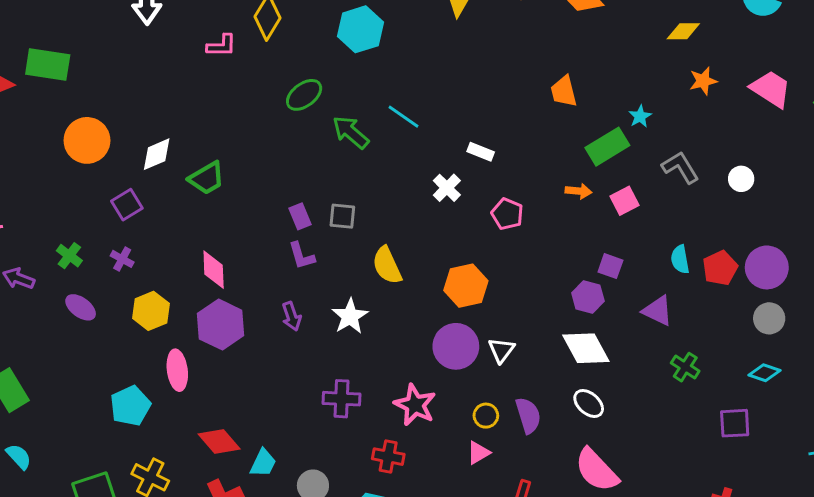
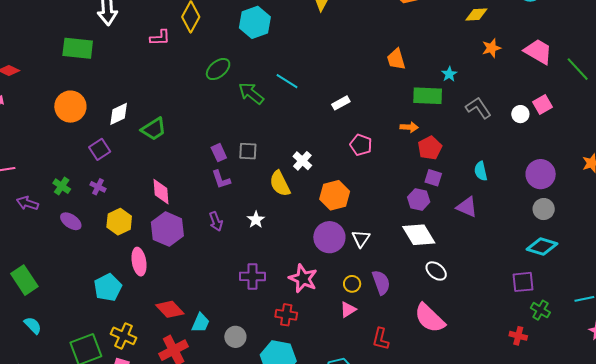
green rectangle: (48, 65) -> (78, 48), moved
green rectangle: (607, 147) -> (428, 96), turned 36
white rectangle: (481, 152) -> (341, 103), turned -48
white cross: (447, 188) -> (302, 161), moved
pink square: (625, 201) -> (542, 104), moved
red pentagon: (720, 268) -> (430, 148), moved
white star: (350, 316) -> (256, 220), size x0.7
green cross: (685, 367) -> (540, 310), moved
cyan diamond: (764, 373) -> (542, 246), size x1.4
white ellipse: (589, 403) -> (436, 271), moved

